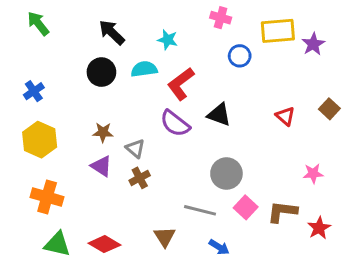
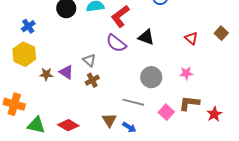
blue cross: (34, 91) -> (28, 26), moved
brown star: (103, 132) -> (46, 74), moved
pink star: (313, 174) -> (186, 73), moved
orange cross: (47, 197) -> (14, 104), moved
pink square: (246, 207) -> (166, 112), moved
blue arrow: (219, 247) -> (129, 127), moved

